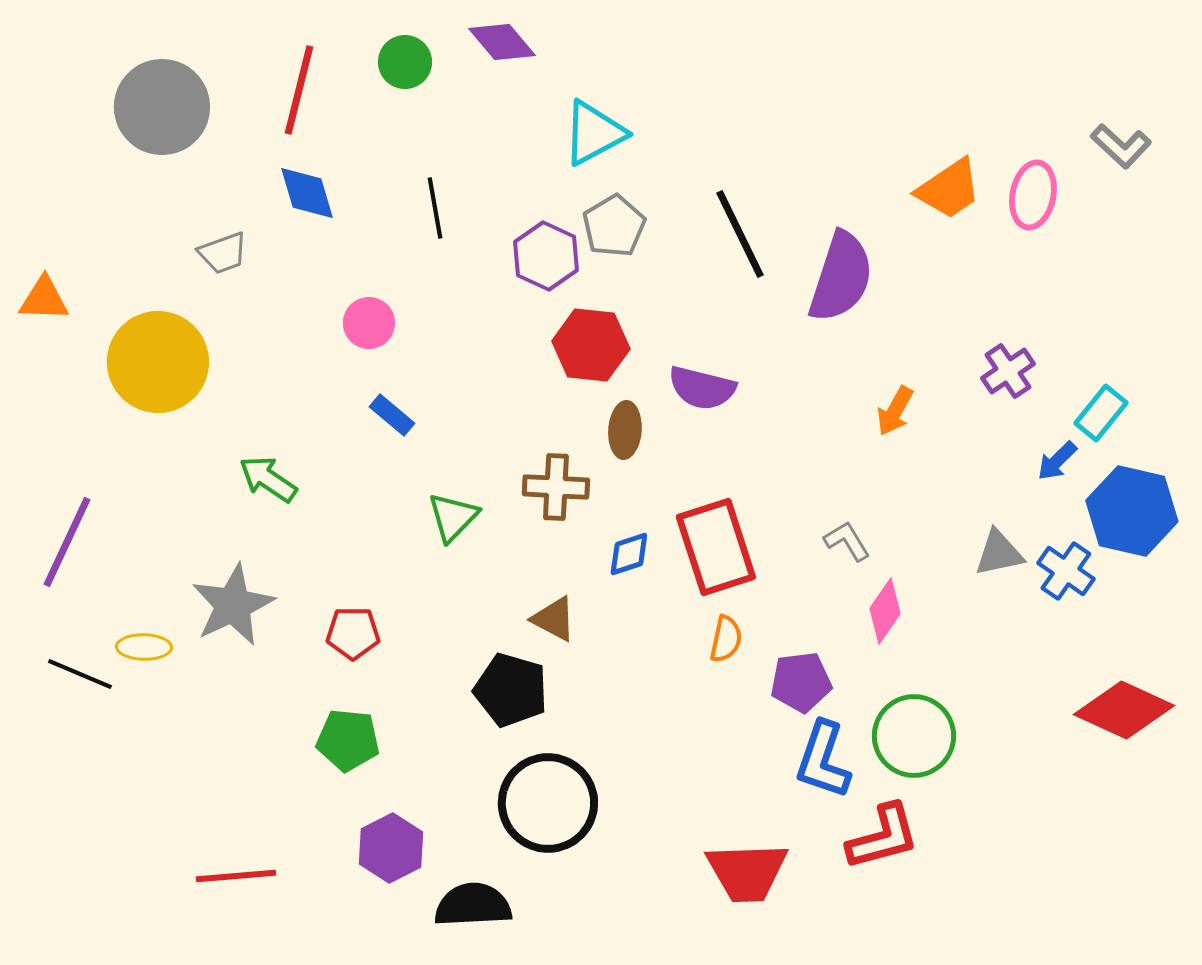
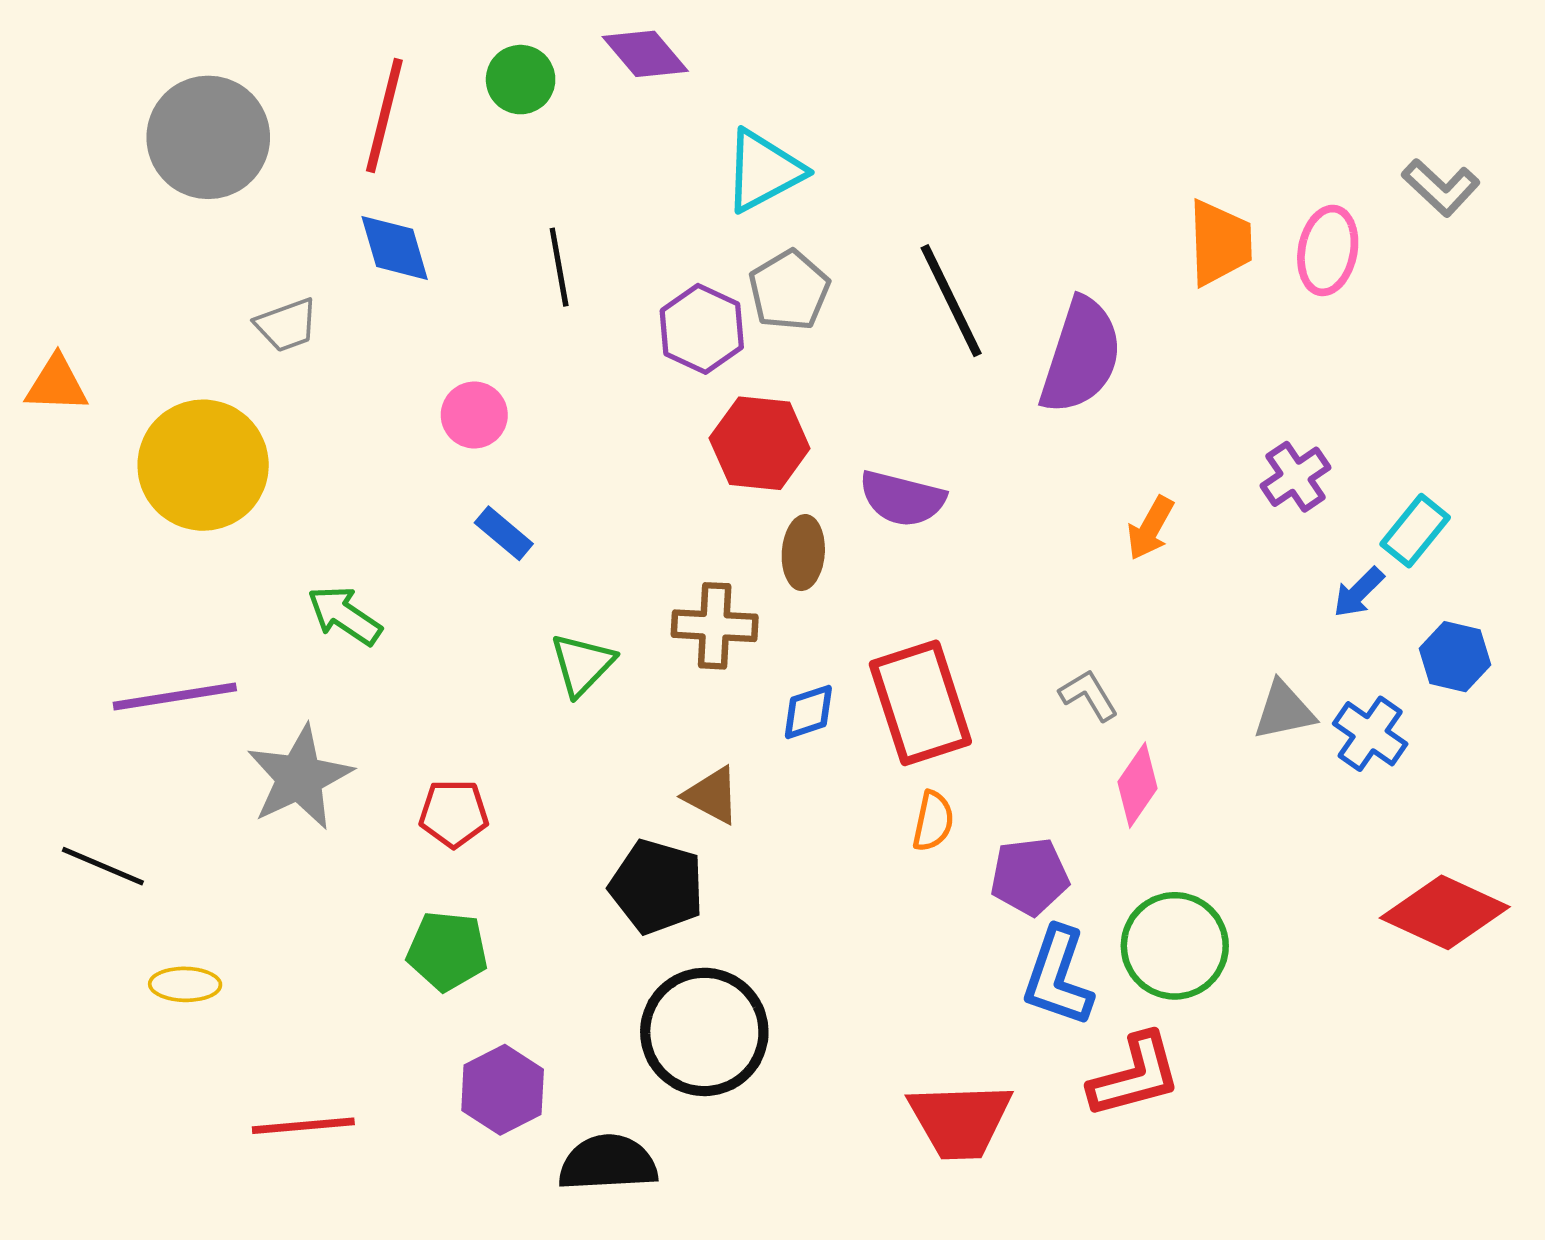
orange trapezoid: (949, 189) -> (1220, 243), turned -58
blue hexagon: (1132, 511) -> (1455, 657), size x0.6
purple line: (67, 542) -> (175, 696), moved, turned 56
yellow ellipse: (144, 647) -> (185, 984), moved

